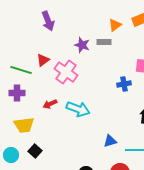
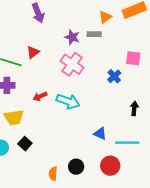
pink cross: (66, 72) -> (72, 64), moved
blue cross: (124, 84) -> (114, 76), turned -32
blue triangle: (110, 141) -> (100, 134), turned 40

